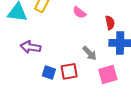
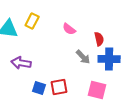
gray arrow: (90, 53) -> (83, 57), moved
pink square: (108, 75) -> (97, 90), turned 30

